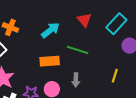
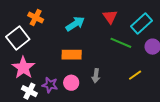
green line: (78, 50) -> (121, 43), moved
yellow line: (115, 76) -> (135, 75), turned 32

